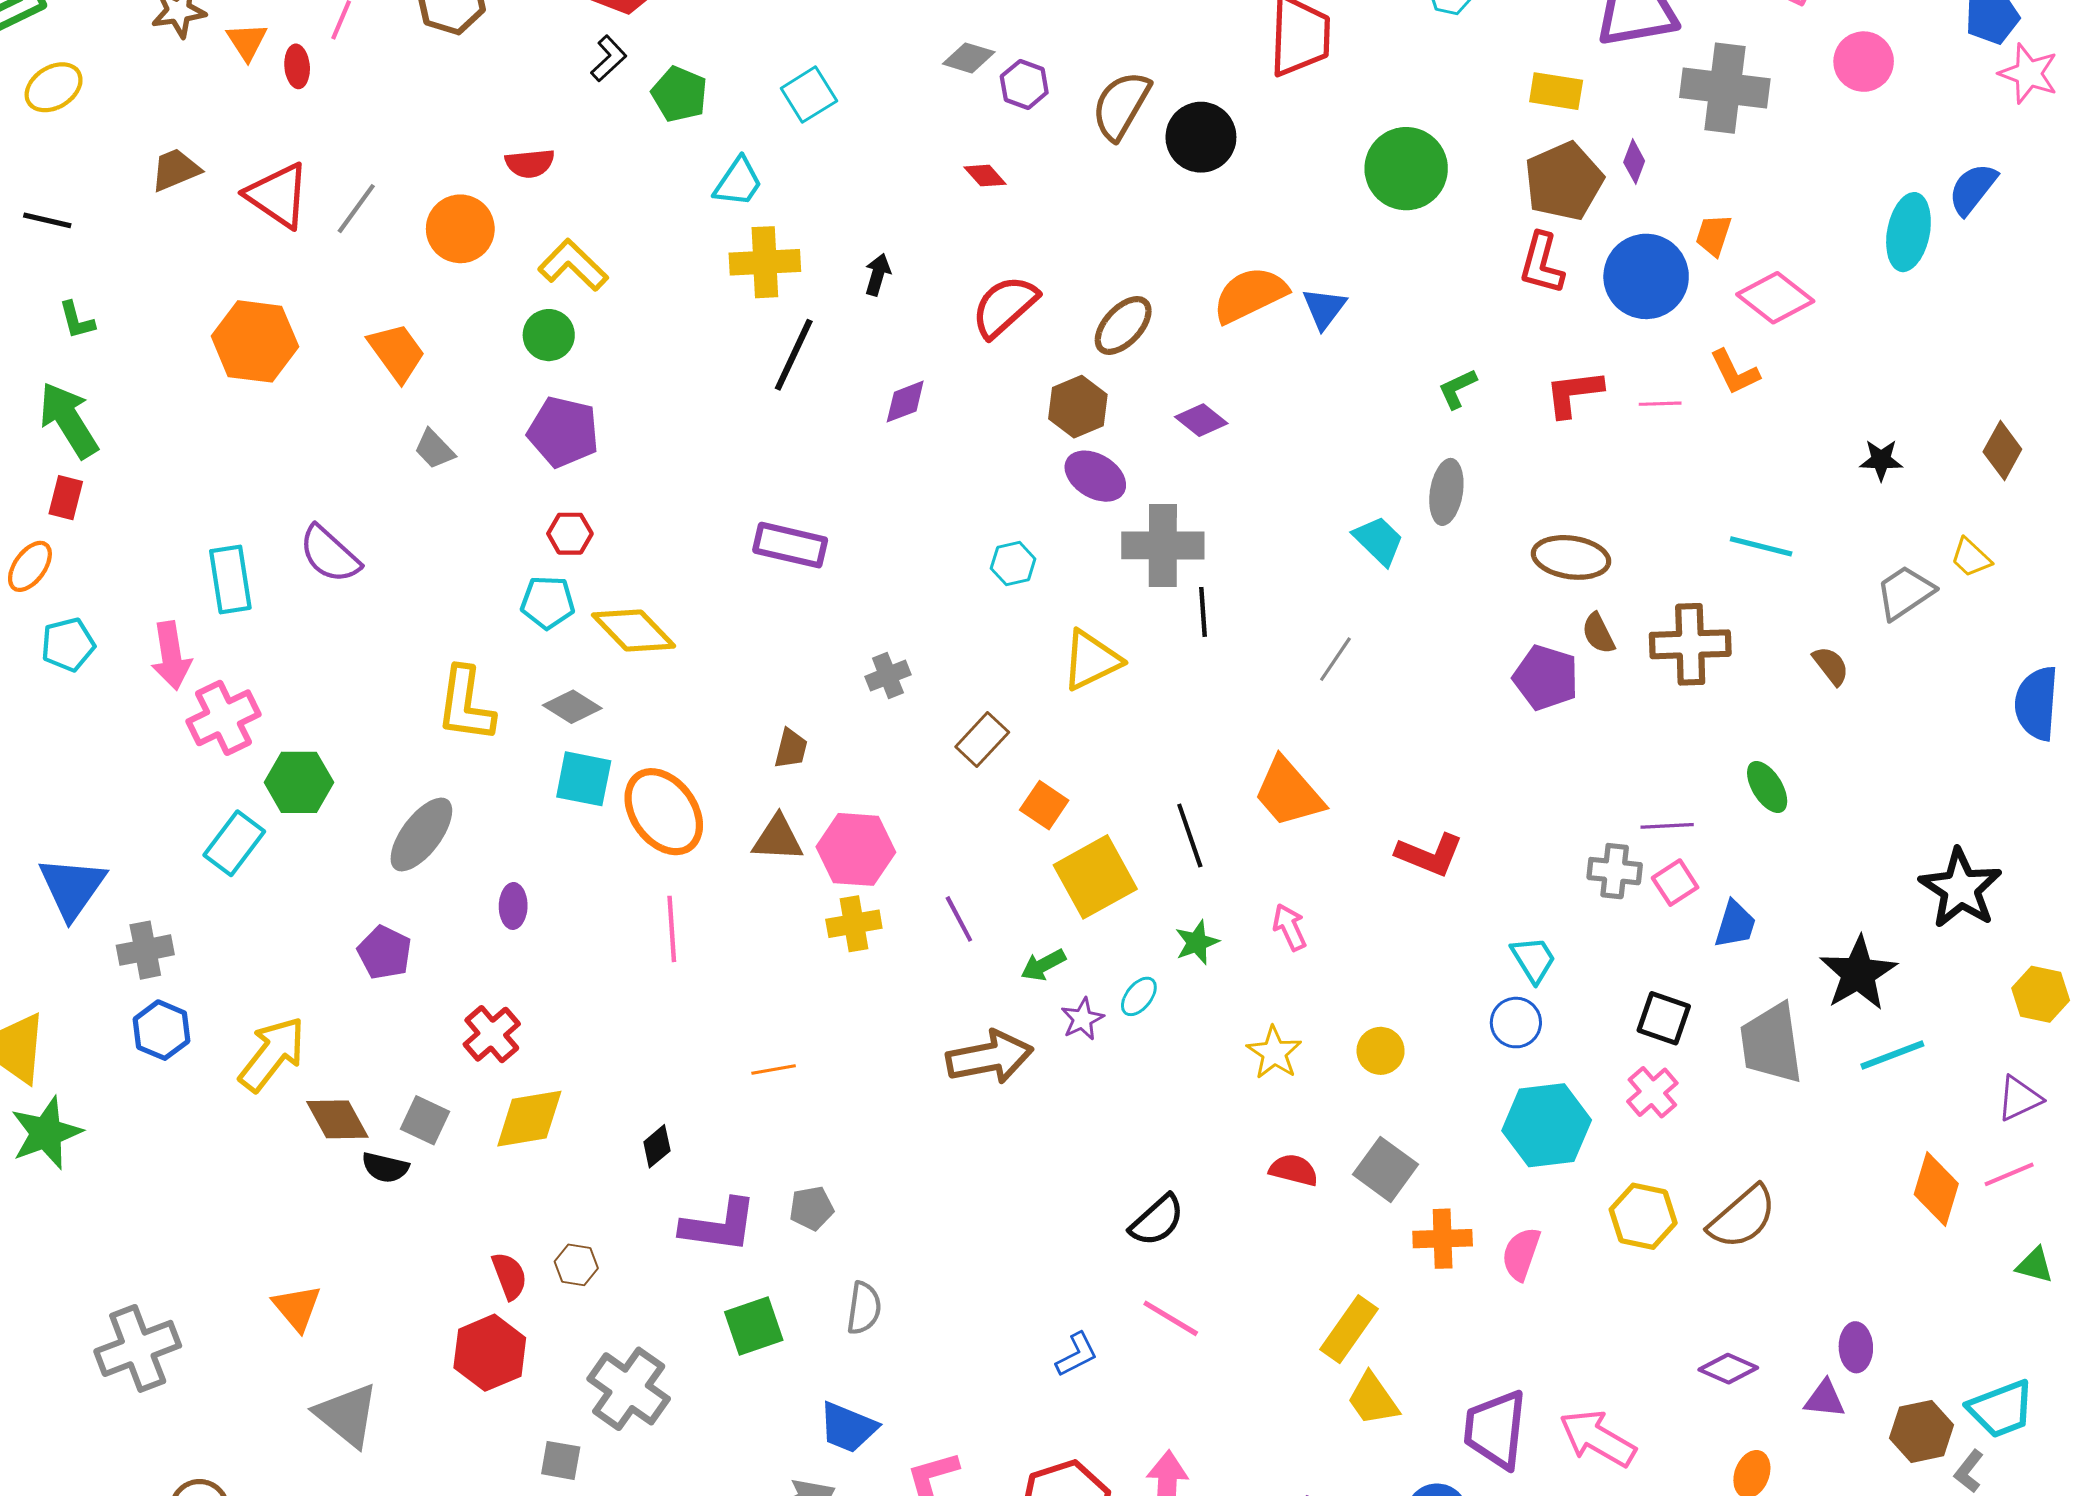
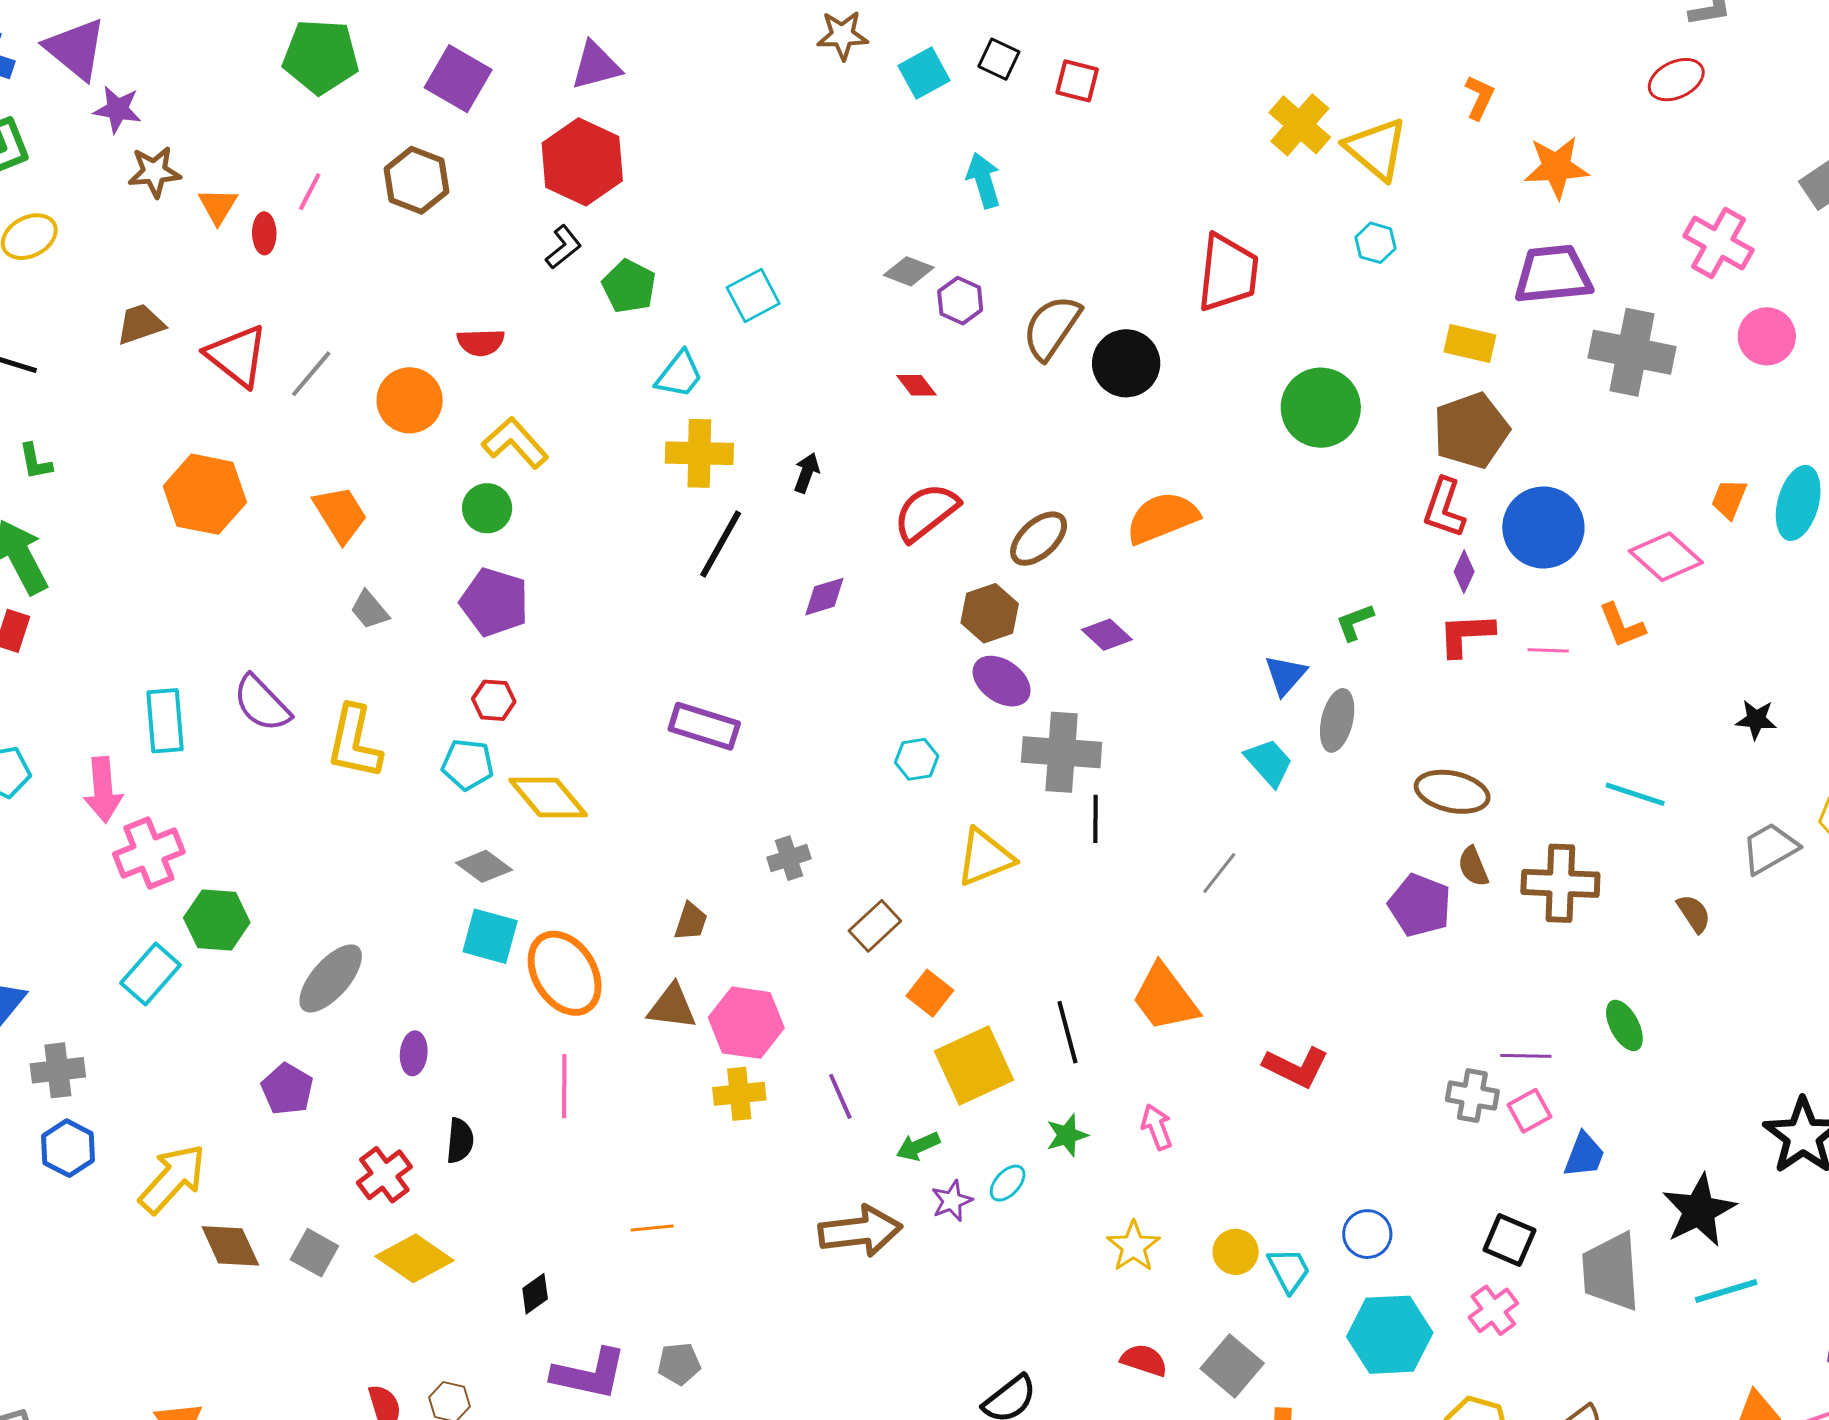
purple diamond: (1634, 162) -> (1464, 572), moved
orange trapezoid: (1714, 235) -> (1729, 499), moved
blue triangle: (1324, 308) -> (1285, 675), moved
yellow L-shape: (466, 704) -> (354, 742), moved
cyan trapezoid: (1533, 959) -> (1289, 1270), moved
yellow diamond: (529, 1119) -> (415, 1258), turned 40
black semicircle: (385, 1167) -> (460, 1141), moved, turned -102

